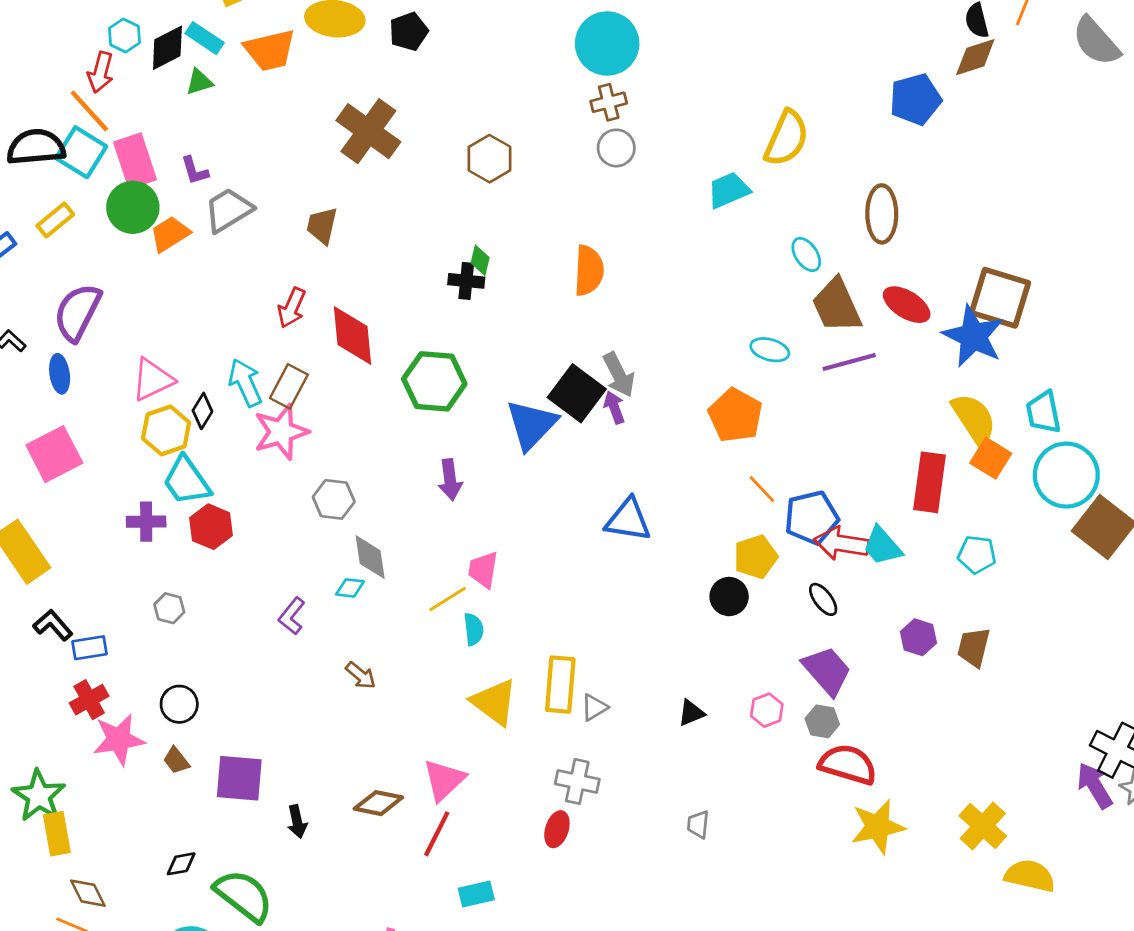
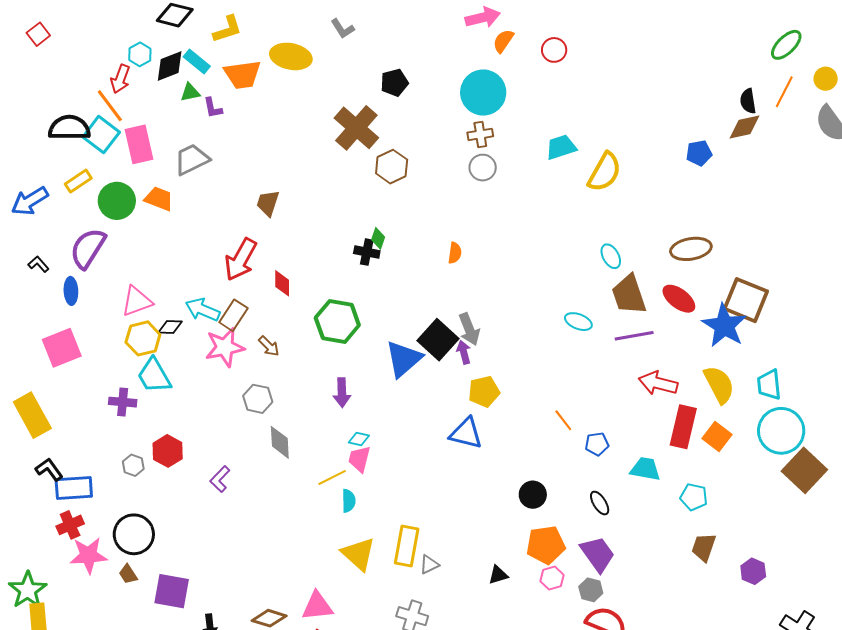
black pentagon: (409, 31) -> (394, 83), moved
blue pentagon: (915, 99) -> (699, 153), size x0.7
brown cross: (368, 131) -> (356, 128), moved
purple L-shape: (195, 170) -> (213, 108), moved
cyan trapezoid: (729, 190) -> (561, 147), moved
green circle: (133, 207) -> (117, 201), moved
gray trapezoid: (228, 210) -> (192, 159), moved
brown ellipse: (882, 214) -> (691, 249), moved, turned 75
orange trapezoid: (170, 234) -> (159, 199), turned 48
orange semicircle: (589, 270) -> (455, 253), size x0.6
red arrow: (292, 308) -> (241, 259), size x1.5
red diamond: (353, 335) -> (282, 283), size x0.6
cyan arrow: (245, 383) -> (203, 310), turned -48
black diamond: (202, 411) -> (170, 327), turned 55
orange pentagon: (735, 415) -> (546, 545), moved, turned 30
orange square: (991, 458) -> (717, 436), moved
blue pentagon: (812, 518) -> (597, 444), size x0.6
red hexagon: (211, 527) -> (168, 451), moved
red arrow: (841, 543) -> (658, 383), moved
cyan trapezoid: (882, 546) -> (645, 469), turned 136
cyan pentagon: (977, 555) -> (694, 497), moved
yellow pentagon: (756, 557) -> (484, 392), moved
cyan diamond: (350, 588) -> (359, 439), moved
purple hexagon: (918, 637) -> (753, 571), moved
blue rectangle: (90, 648) -> (74, 488), size x1.5
brown arrow: (361, 675) -> (269, 346), moved
black circle: (179, 704) -> (134, 534), size x1.5
pink triangle: (444, 780) -> (317, 606), turned 32

